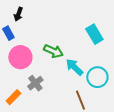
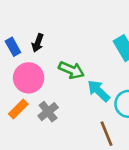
black arrow: (18, 14) -> (38, 43), moved
orange rectangle: (13, 97) -> (18, 109), moved

